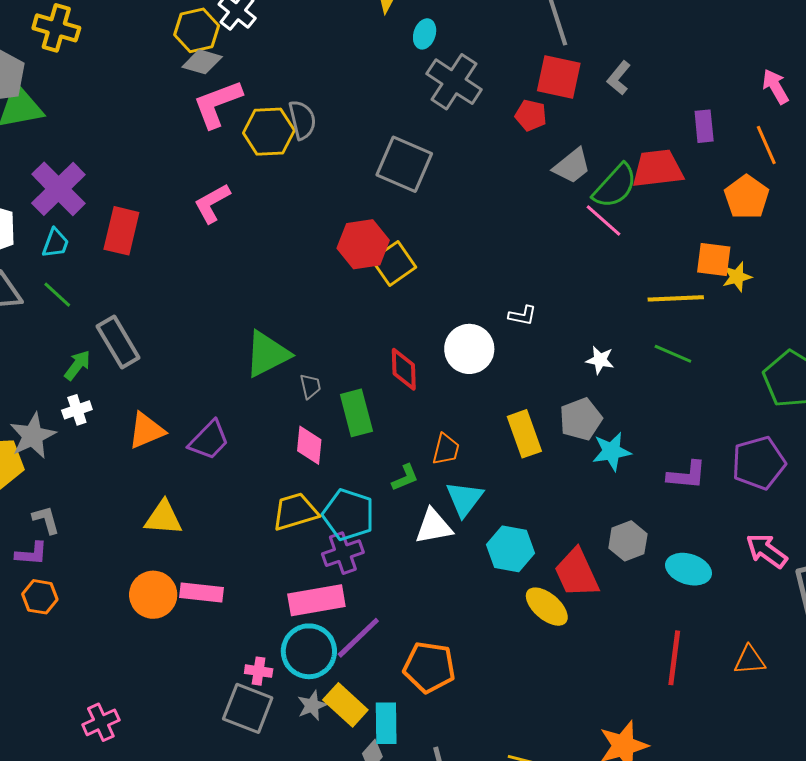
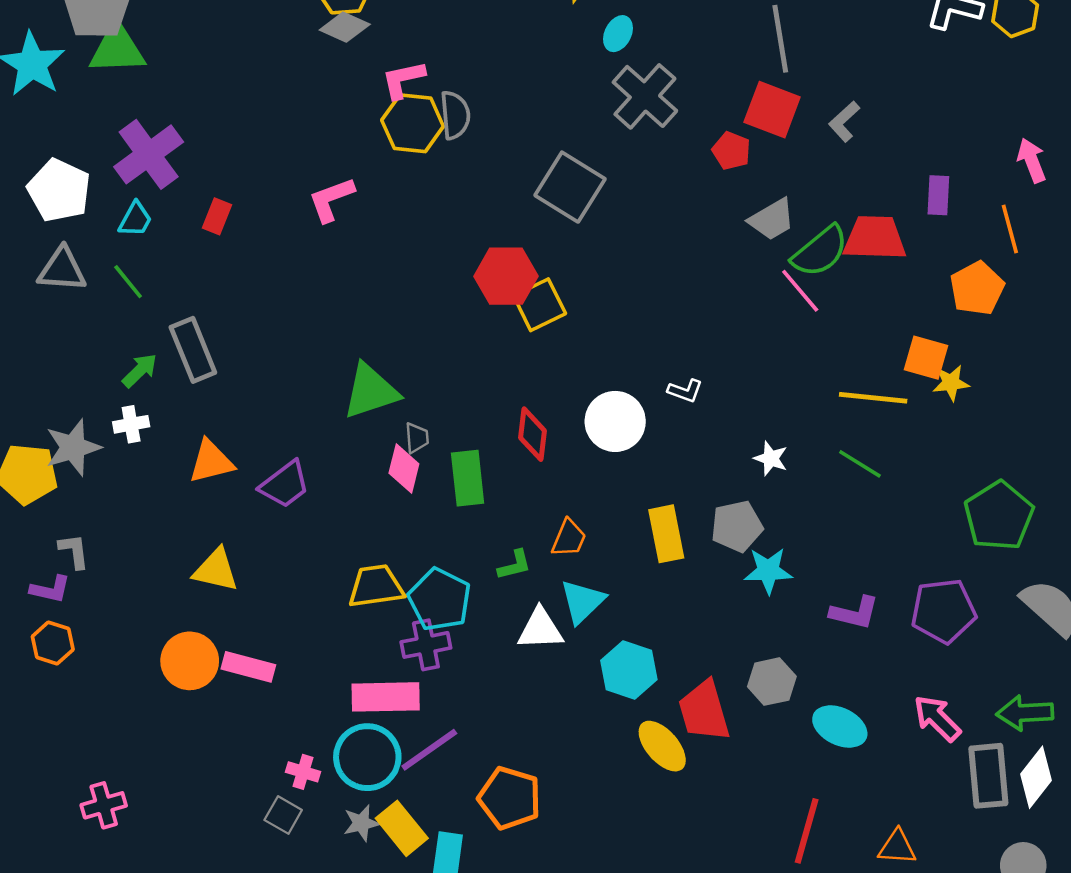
pink L-shape: (217, 104) -> (403, 80), moved, size x0.7
red rectangle: (121, 231) -> (217, 216), size x0.6
pink diamond: (309, 445) -> (404, 469), moved
gray square: (248, 708) -> (283, 815), size x0.6

